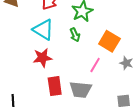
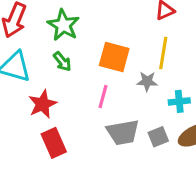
red star: (42, 58) -> (43, 104), moved
gray trapezoid: (81, 90) -> (123, 132), moved

